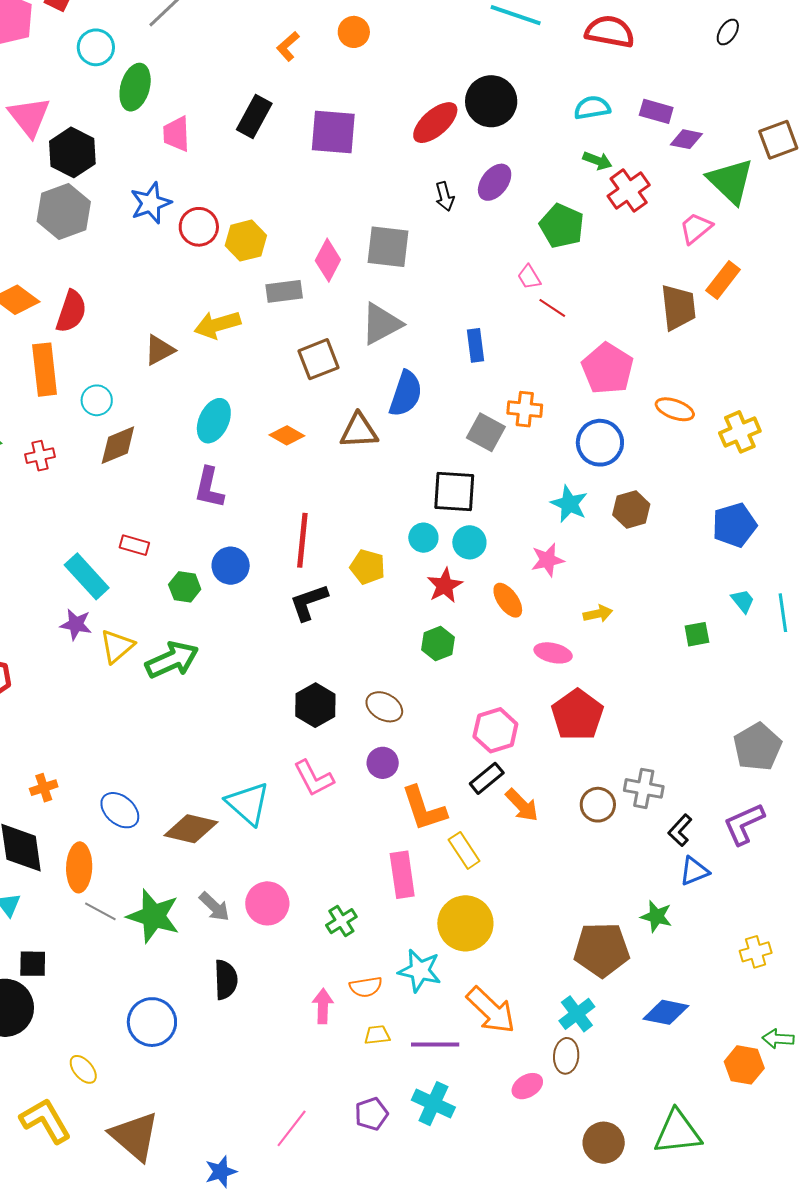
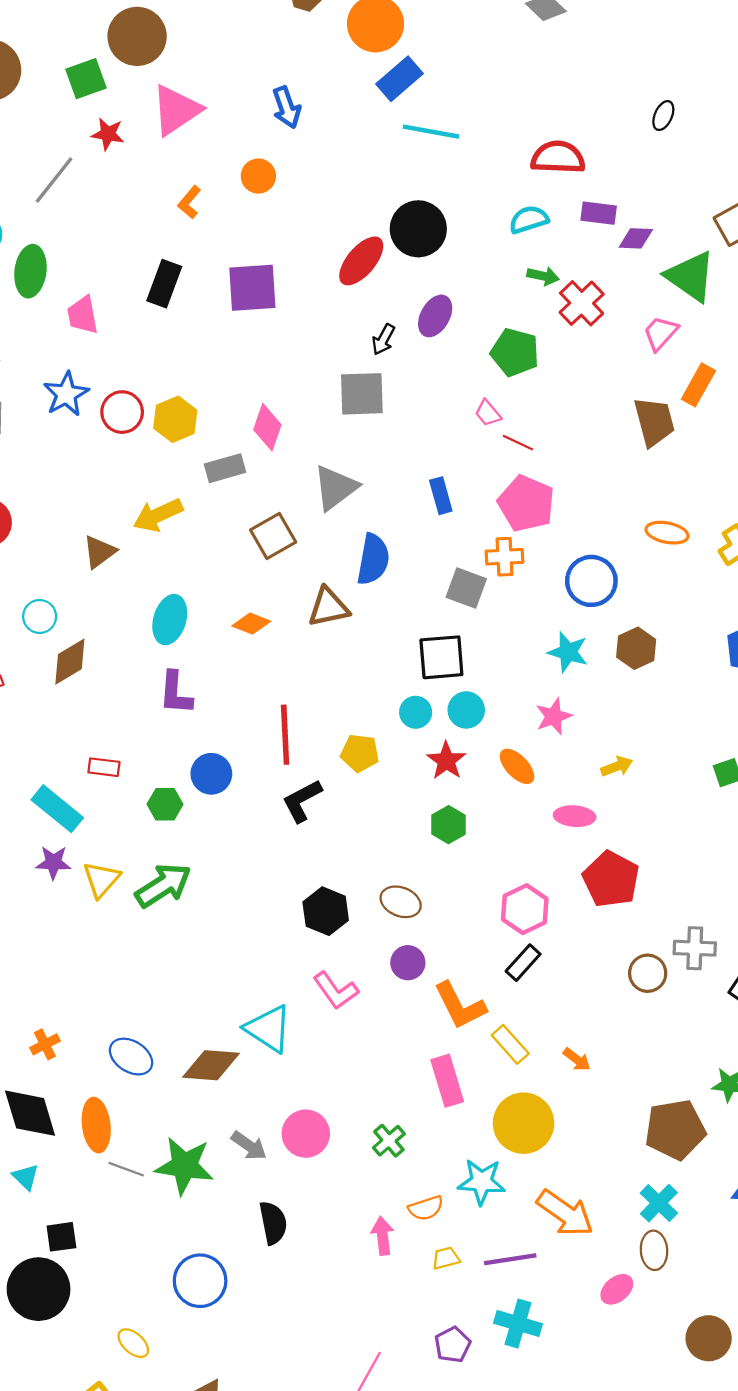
red semicircle: (610, 32) -> (558, 157), moved
black arrow: (445, 196) -> (383, 339), turned 52
gray square: (388, 247) -> (362, 394), moved
pink pentagon: (608, 369) -> (526, 503), moved
orange arrow: (522, 805) -> (577, 1060), moved, size x0.7

